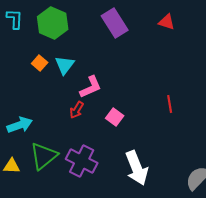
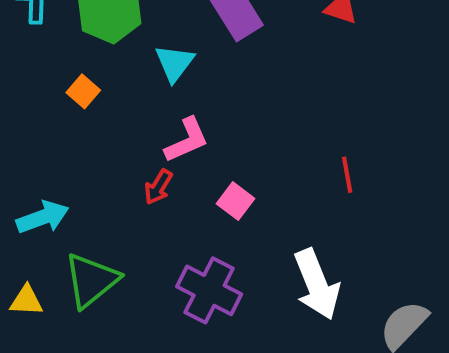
cyan triangle: (65, 65) -> (175, 63), moved
purple cross: (82, 161) -> (209, 290), moved
white arrow: (137, 168) -> (317, 284), moved

